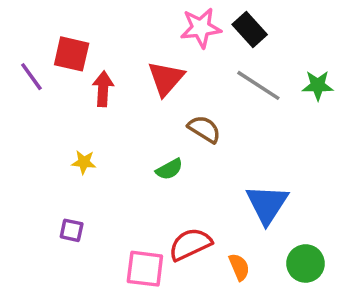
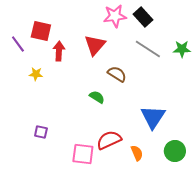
yellow star: (84, 162) -> (36, 74), moved
green semicircle: (169, 169) -> (97, 97), turned -119

